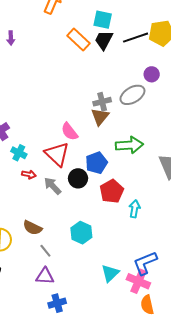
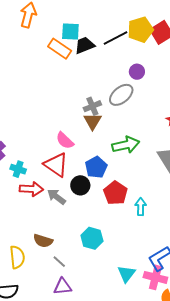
cyan square: (103, 20) -> (70, 31), moved
black trapezoid: (104, 40) -> (85, 45), turned 50
red arrow: (29, 174) -> (31, 189), size x1.6

